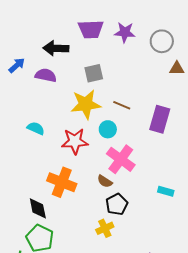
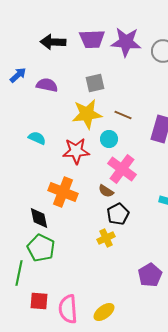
purple star: (125, 32) -> (126, 42), size x1.4
black arrow: (56, 48) -> (53, 42), moved

